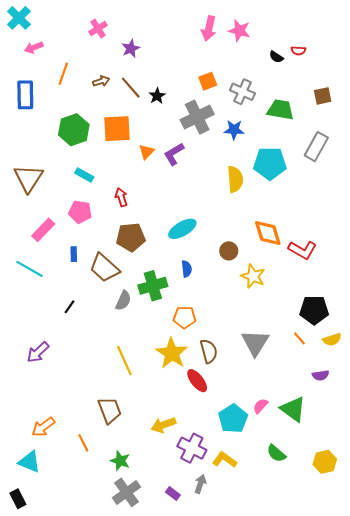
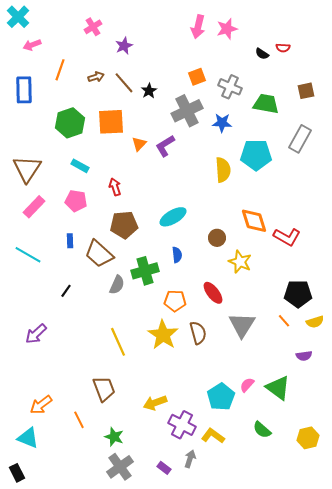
pink star: (239, 31) -> (227, 29), turned -30
pink rectangle: (43, 230) -> (34, 207), moved
red ellipse: (197, 381) -> (213, 293), moved

